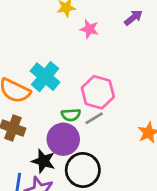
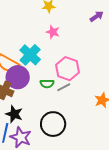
pink star: (89, 29) -> (53, 32), moved
purple circle: (63, 139) -> (18, 77), moved
black star: (43, 161) -> (14, 114), moved

